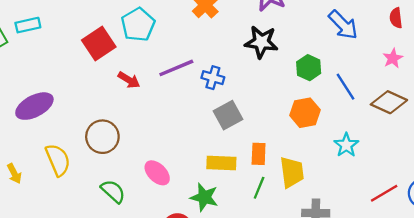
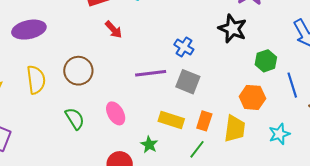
purple line: (176, 68) -> (151, 73), moved
gray square: (228, 115) -> (188, 82), turned 35
yellow trapezoid: (292, 172) -> (235, 129), moved
green star: (204, 197) -> (149, 145), size x0.7

